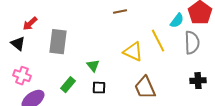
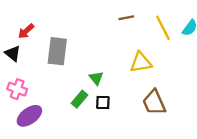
yellow line: (158, 41) -> (163, 28), moved
yellow triangle: (133, 52) -> (141, 62), turned -35
green rectangle: (68, 85) -> (80, 99), moved

